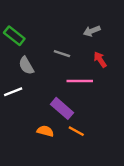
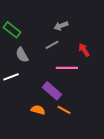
gray arrow: (92, 31) -> (61, 26), moved
gray line: (62, 54) -> (52, 45), turned -48

